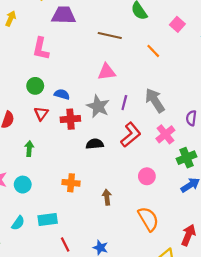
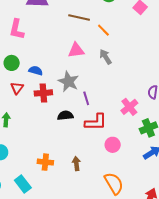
orange line: (153, 51) -> (103, 30), moved
gray arrow: (155, 100) -> (106, 57), moved, size x0.7
purple line: (124, 103) -> (86, 98), moved, turned -32
red L-shape: (131, 135) -> (96, 122), moved, turned 40
orange cross: (71, 183) -> (45, 162), moved
cyan rectangle: (48, 220) -> (23, 184), turned 60

